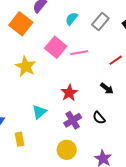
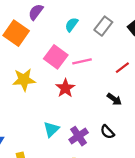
yellow star: (26, 66) -> (24, 80), turned -30
red star: (69, 93) -> (65, 88), moved
cyan triangle: (39, 112) -> (51, 129), moved

